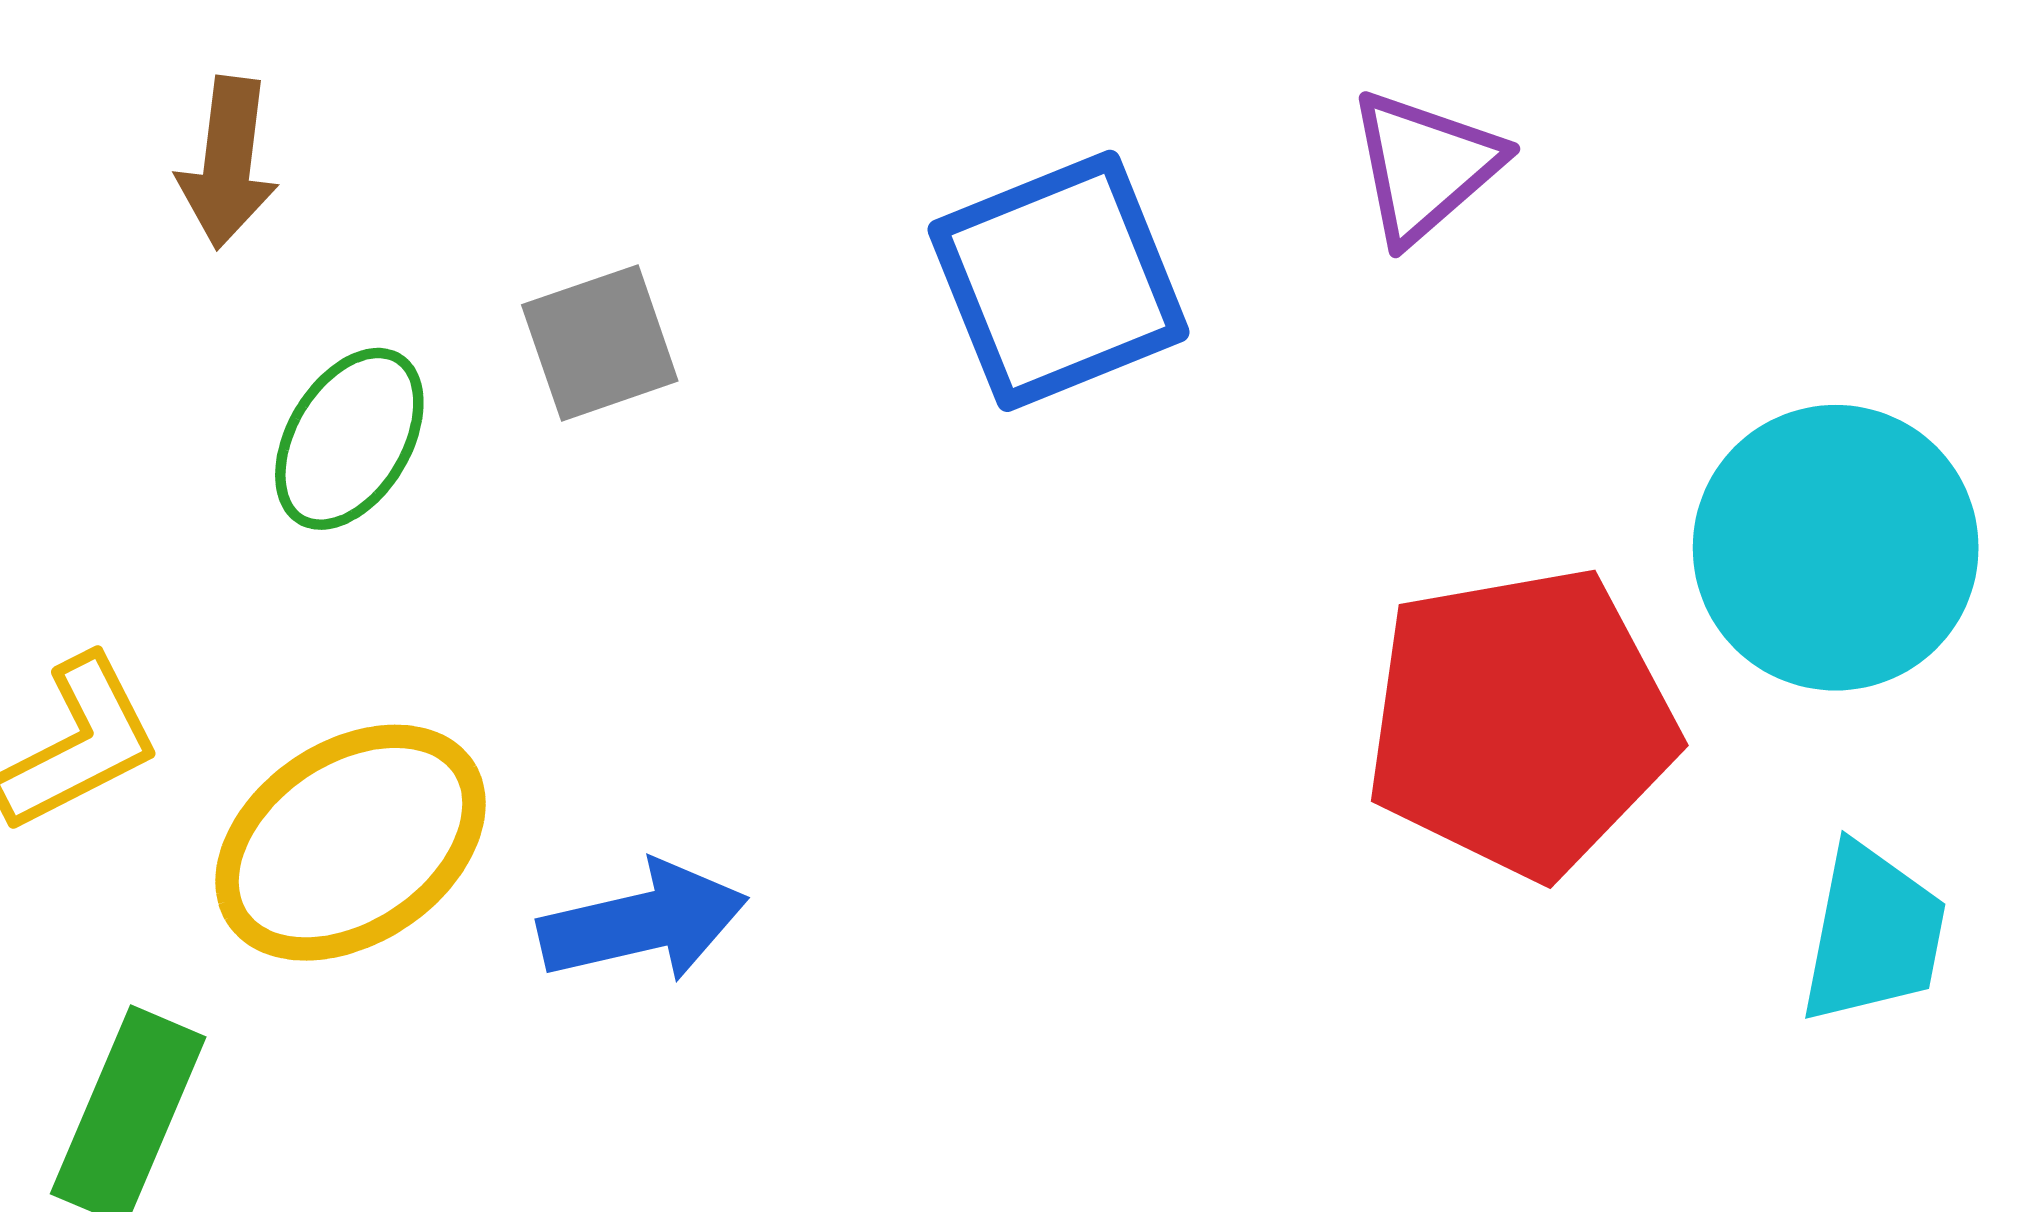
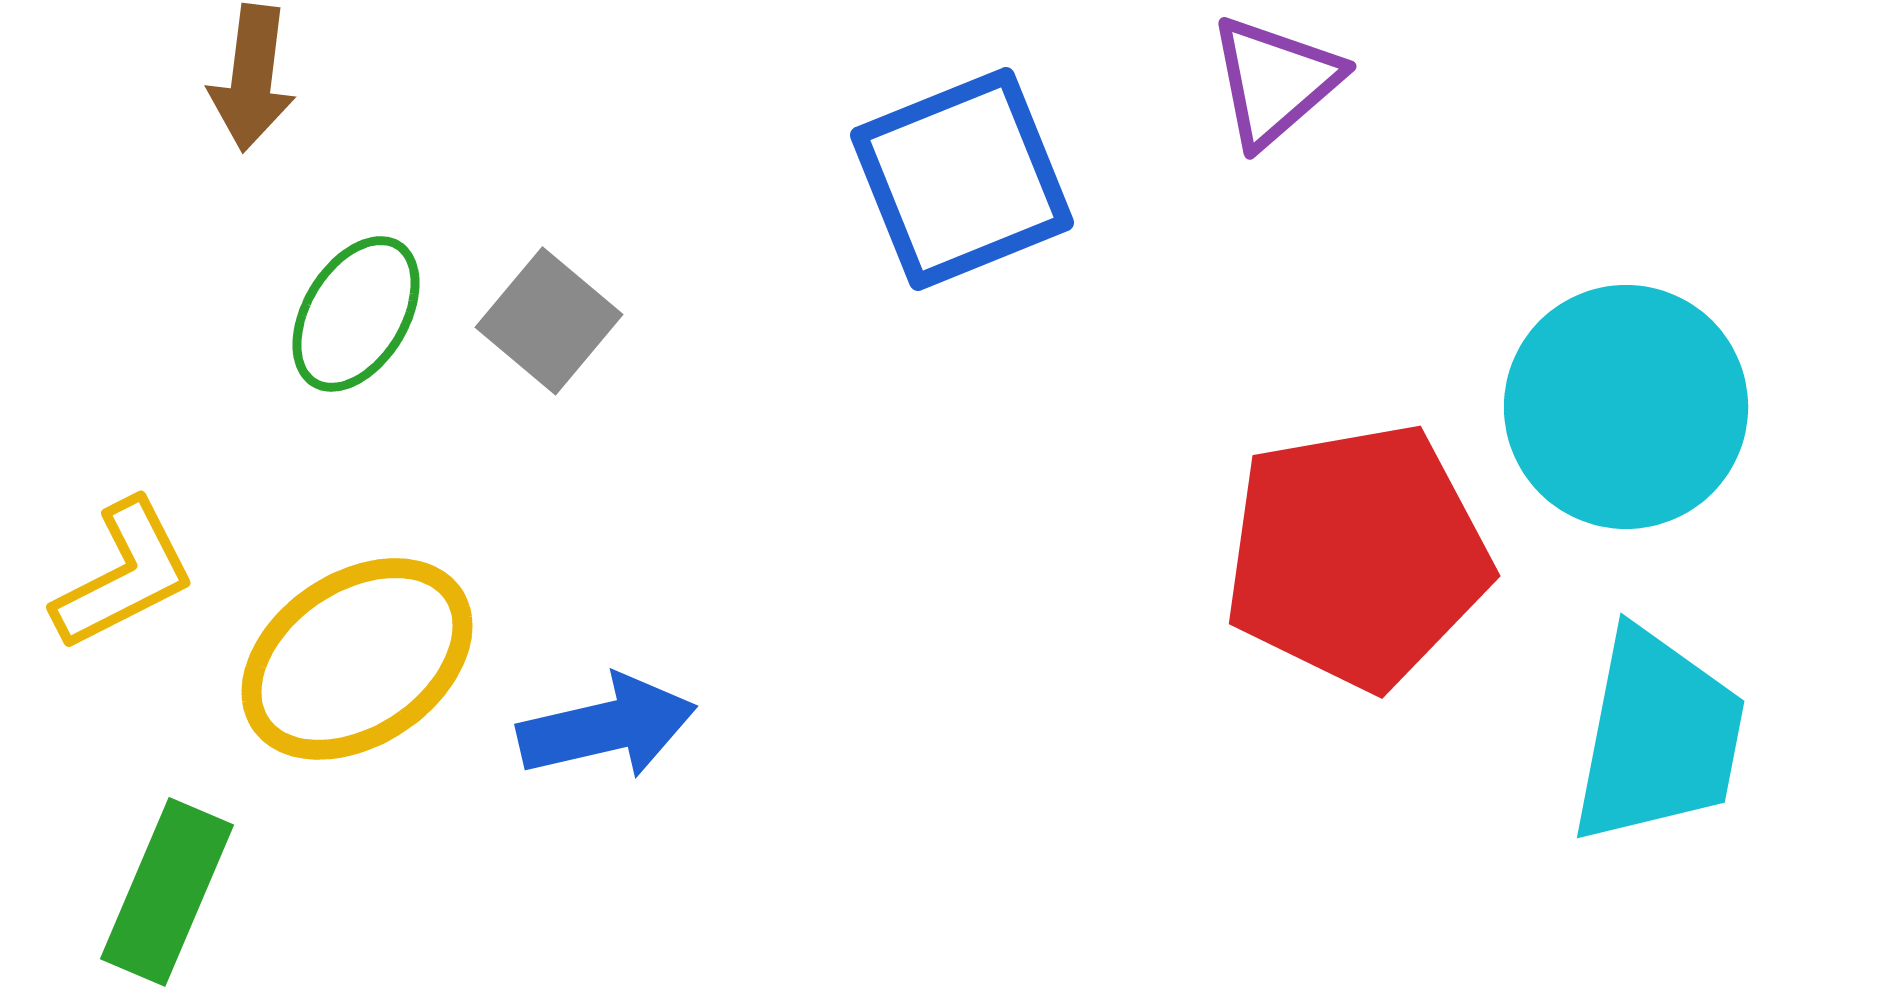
gray square: (600, 343) -> (549, 321), moved, turned -31
cyan trapezoid: (1873, 934) -> (1658, 737), size x1.4

